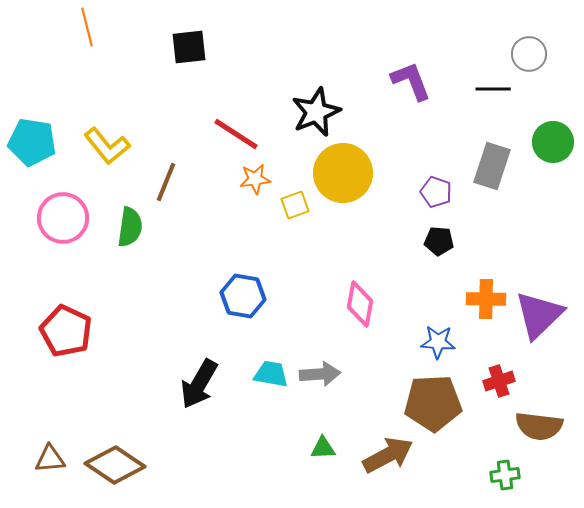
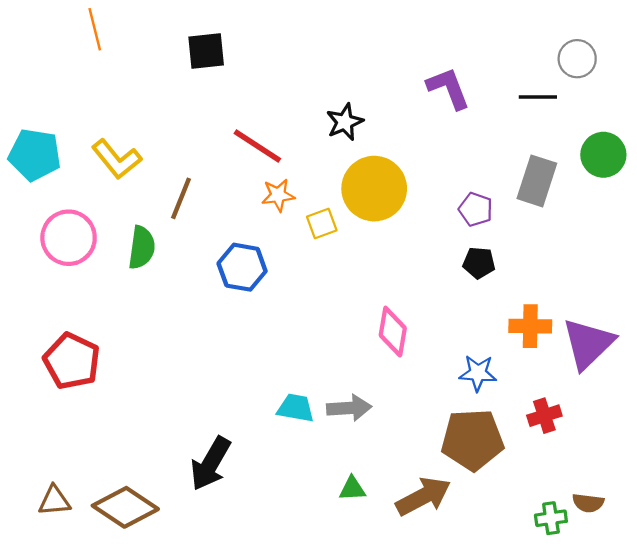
black star: (316, 112) -> (345, 122), size x0.7
blue hexagon: (243, 296) -> (242, 267), moved
black arrow: (199, 384) -> (210, 464), moved
brown semicircle: (539, 426) -> (588, 503), moved, size x0.6

